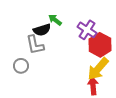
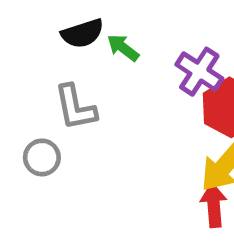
black semicircle: (42, 30) -> (82, 33), moved

